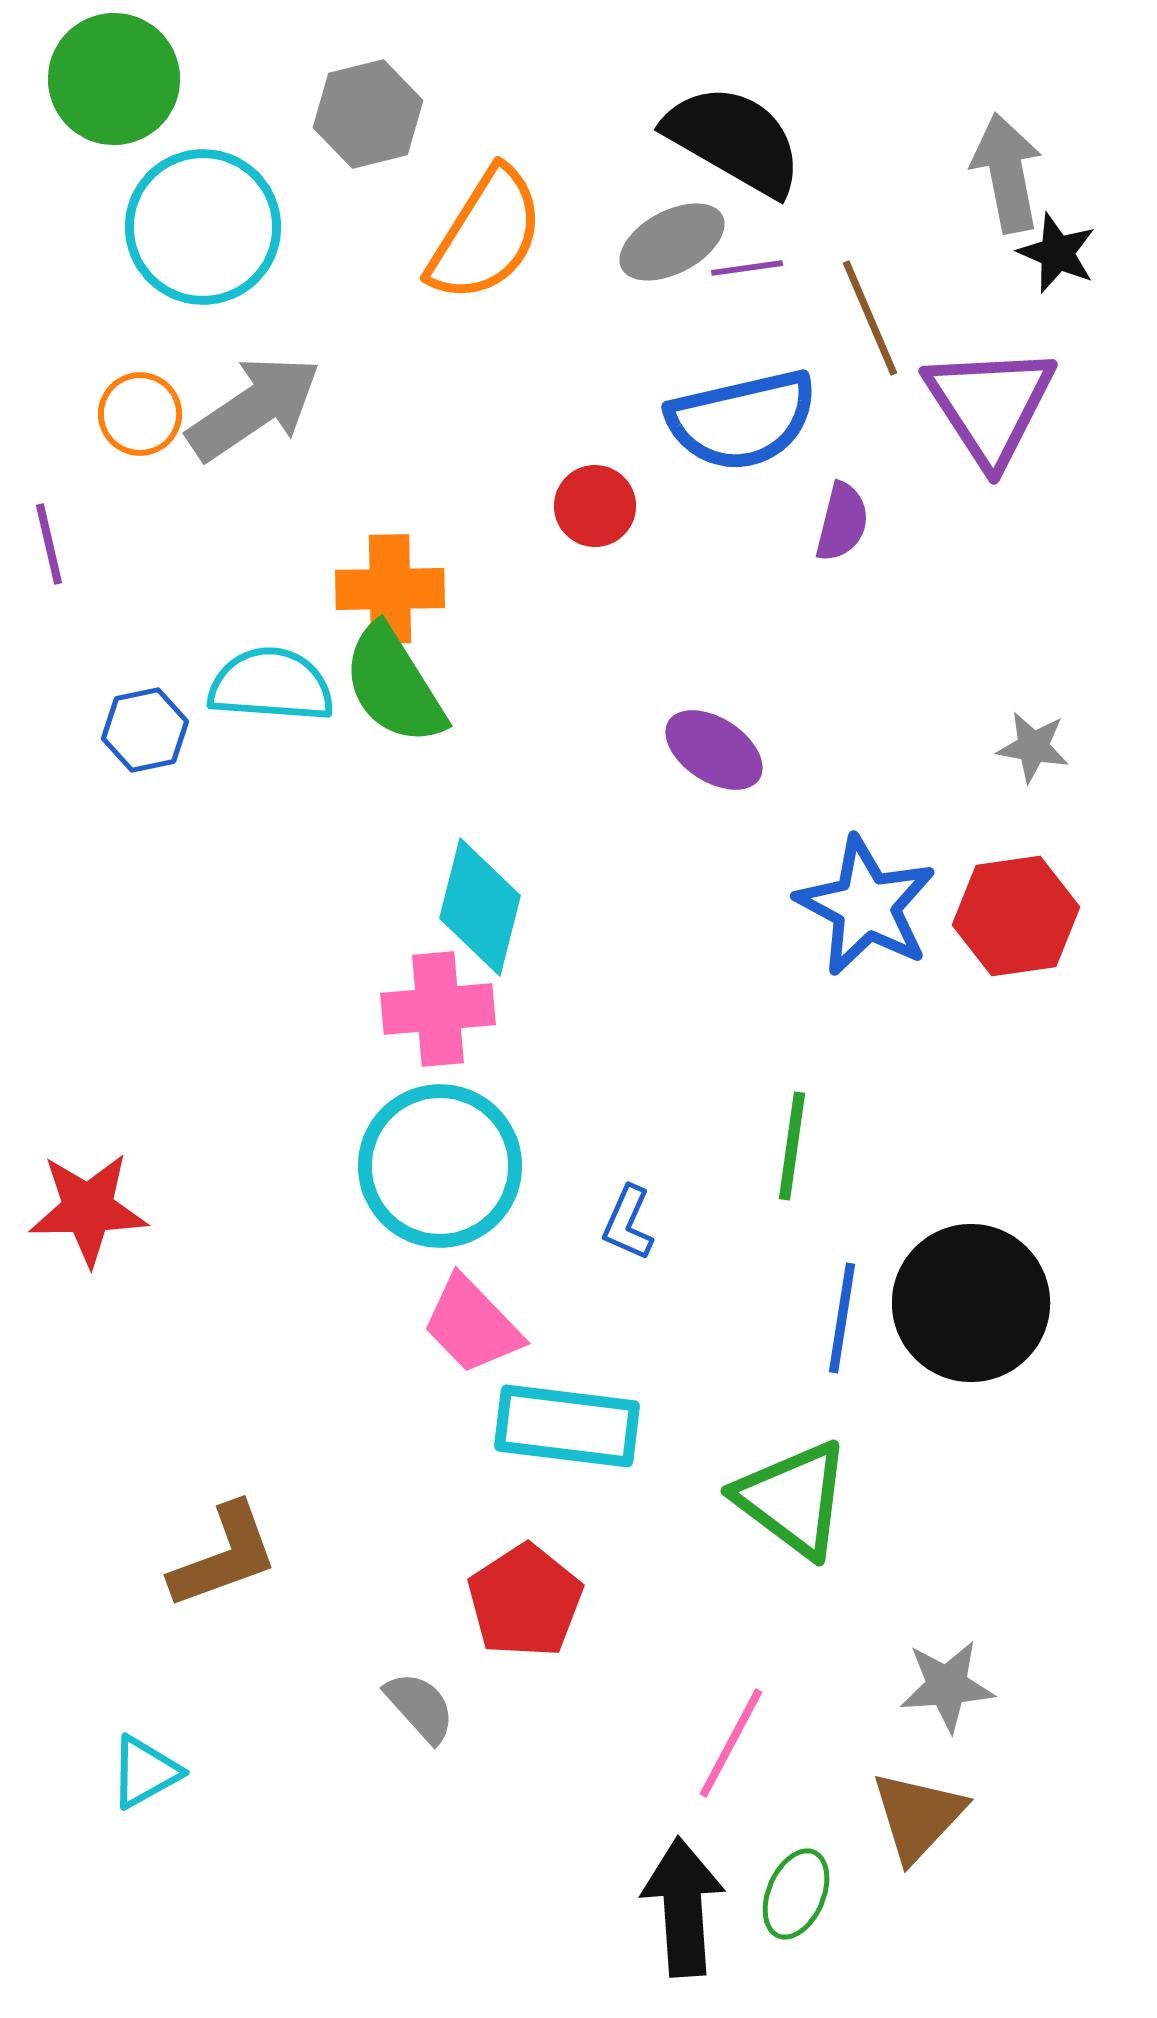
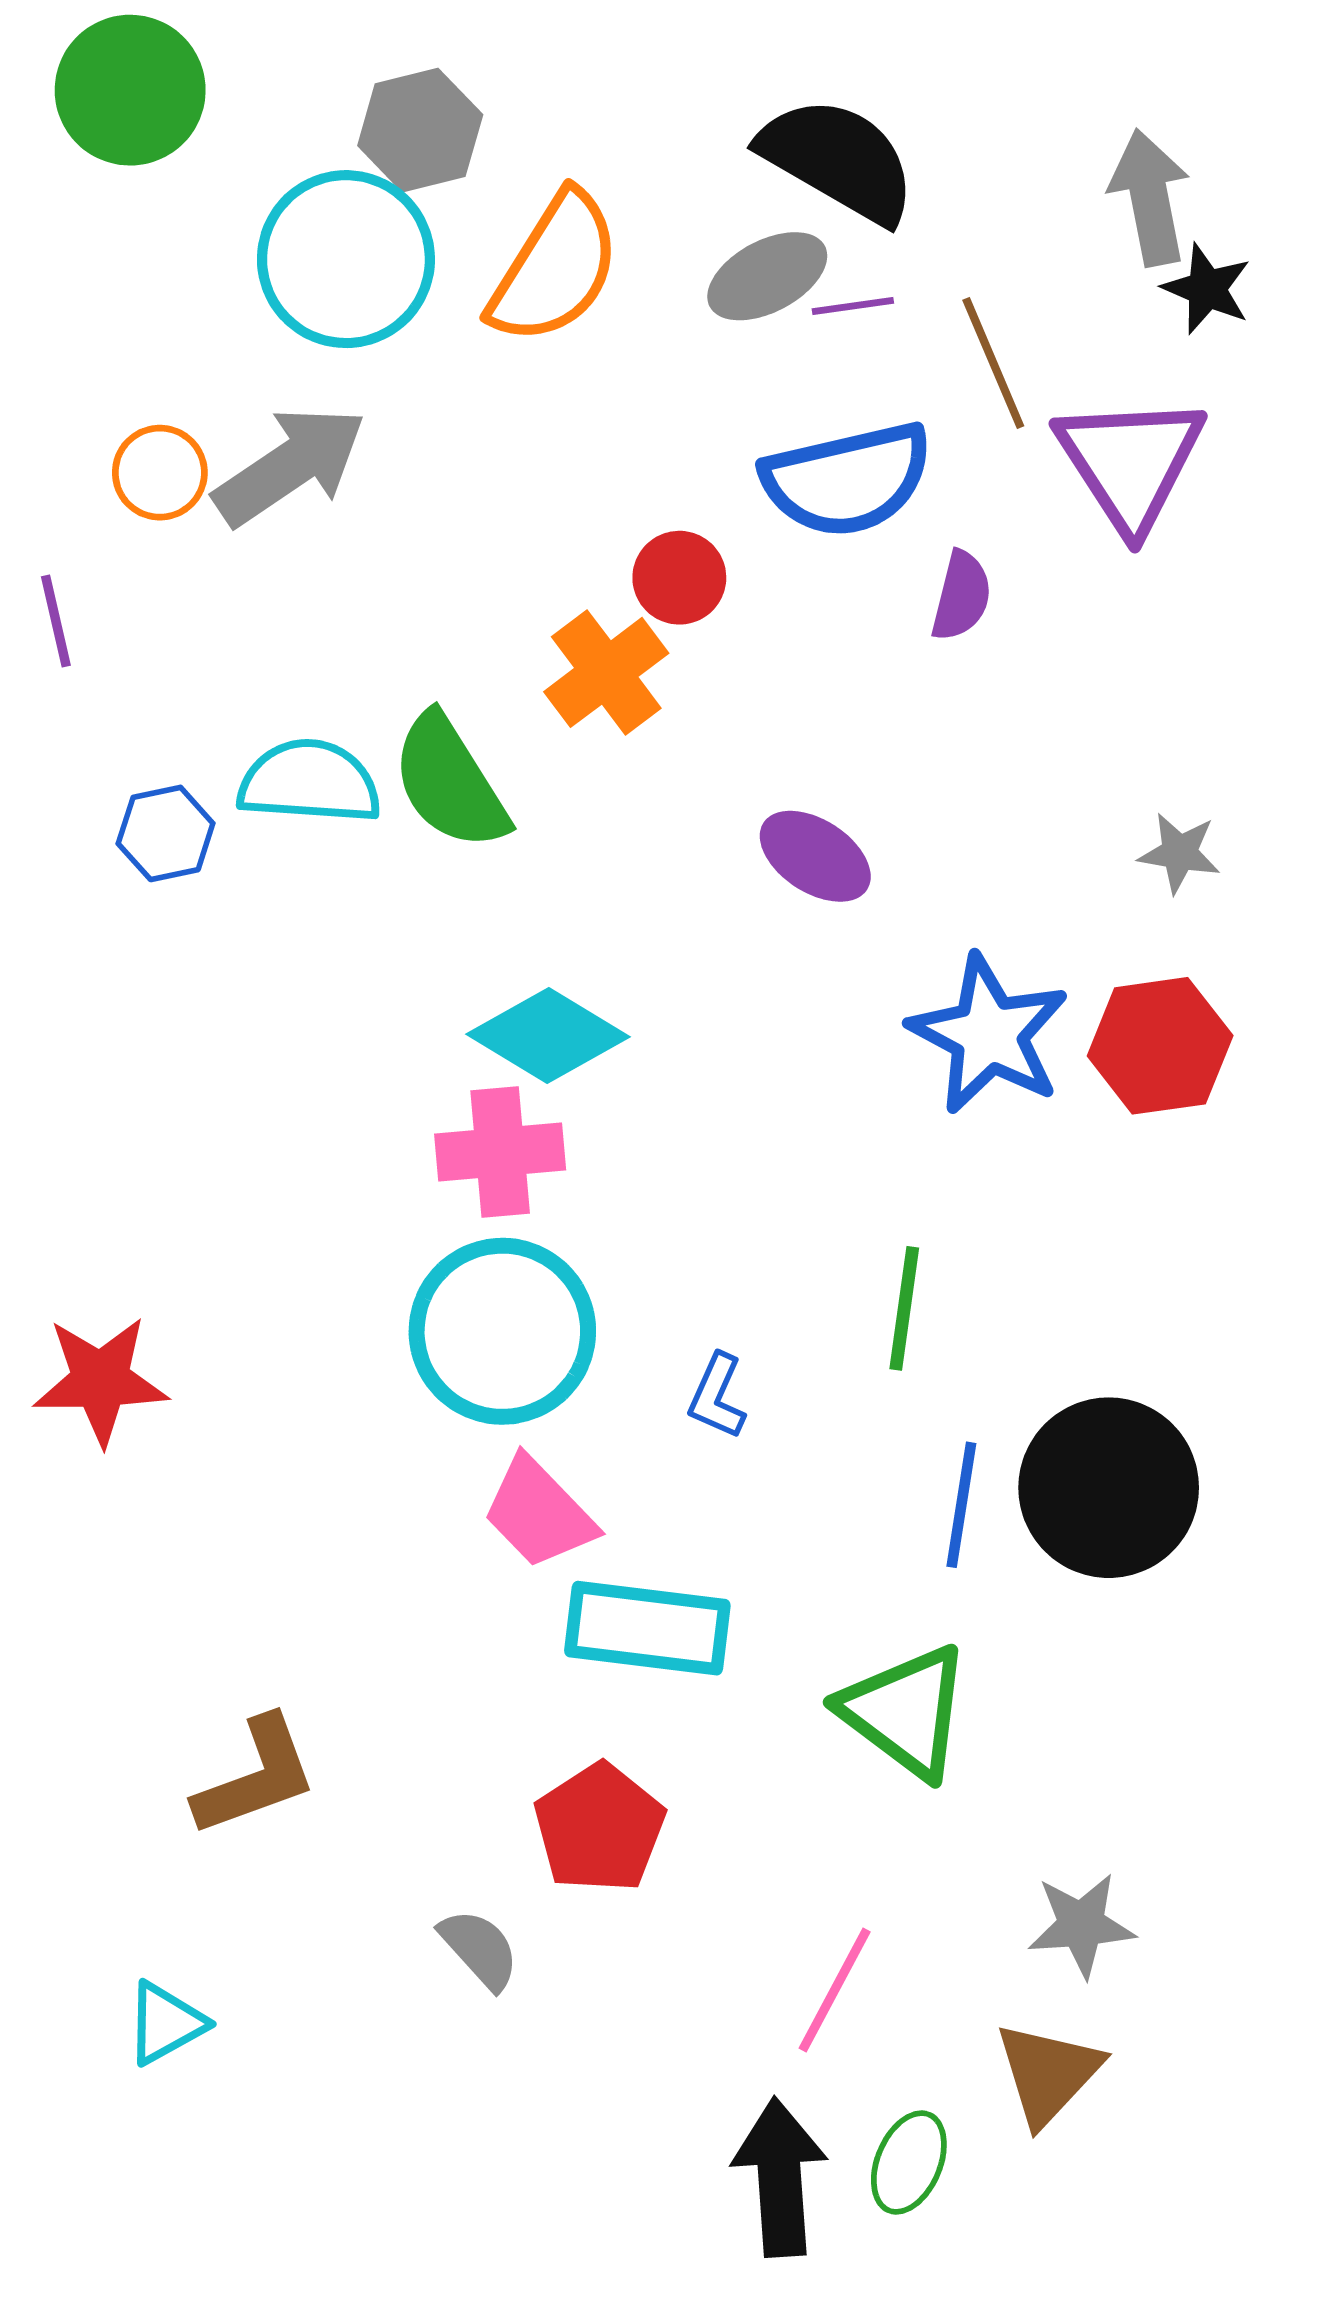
cyan circle: (203, 227) -> (346, 259), moved
orange cross: (390, 589) -> (606, 672), moved, turned -36
cyan diamond: (480, 907) -> (548, 1036), turned -73

